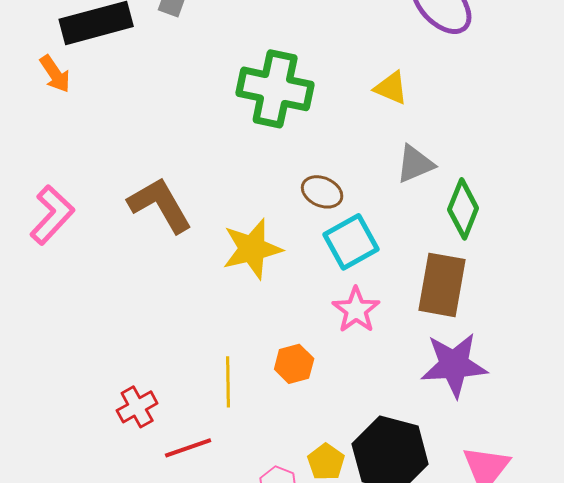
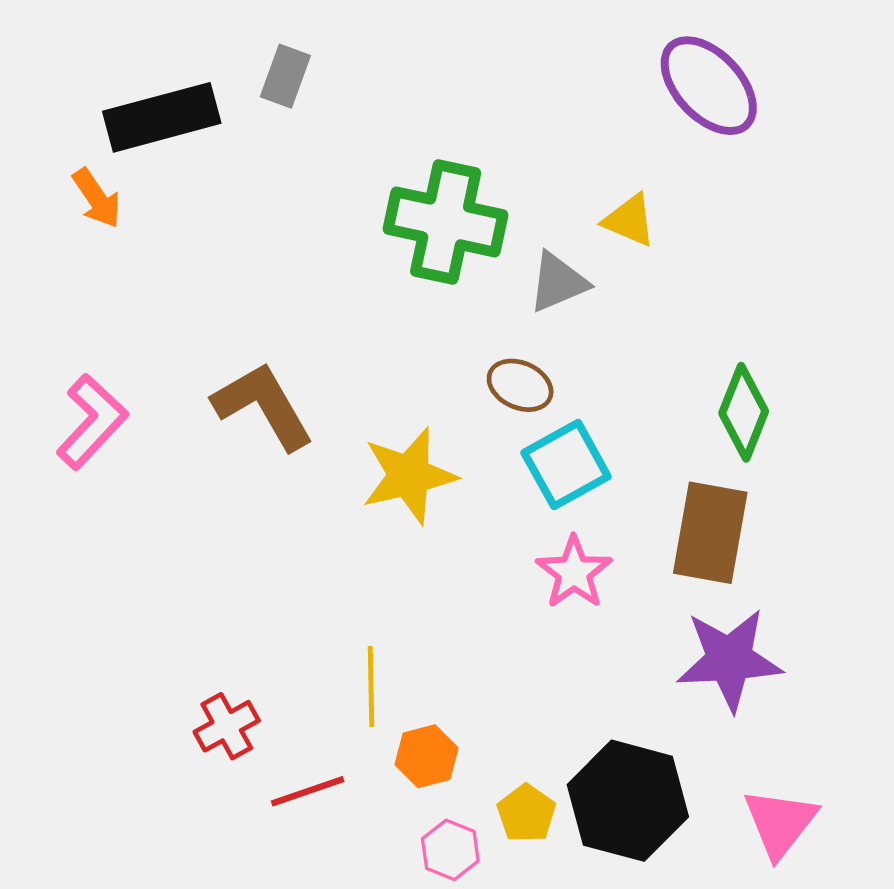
gray triangle: (415, 164) -> (558, 282), moved
orange hexagon: (294, 364) -> (426, 756), moved

